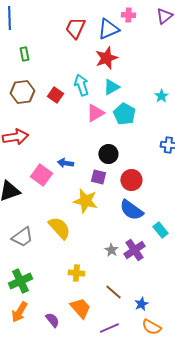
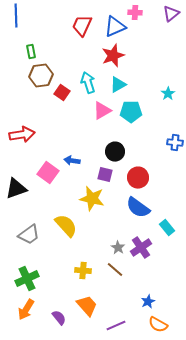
brown hexagon: (22, 92) -> (41, 76), moved
cyan pentagon: (124, 114) -> (131, 112), turned -30
brown line: (113, 292) -> (115, 270), moved

